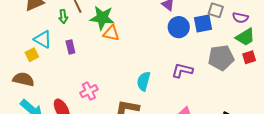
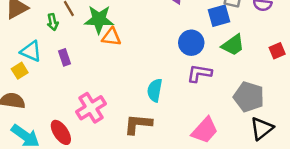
blue circle: (179, 27) -> (191, 43), moved
green trapezoid: (245, 37) -> (233, 45), moved
gray pentagon: (221, 58) -> (249, 97), moved, turned 30
pink cross: (89, 91) -> (91, 108), size x1.4

